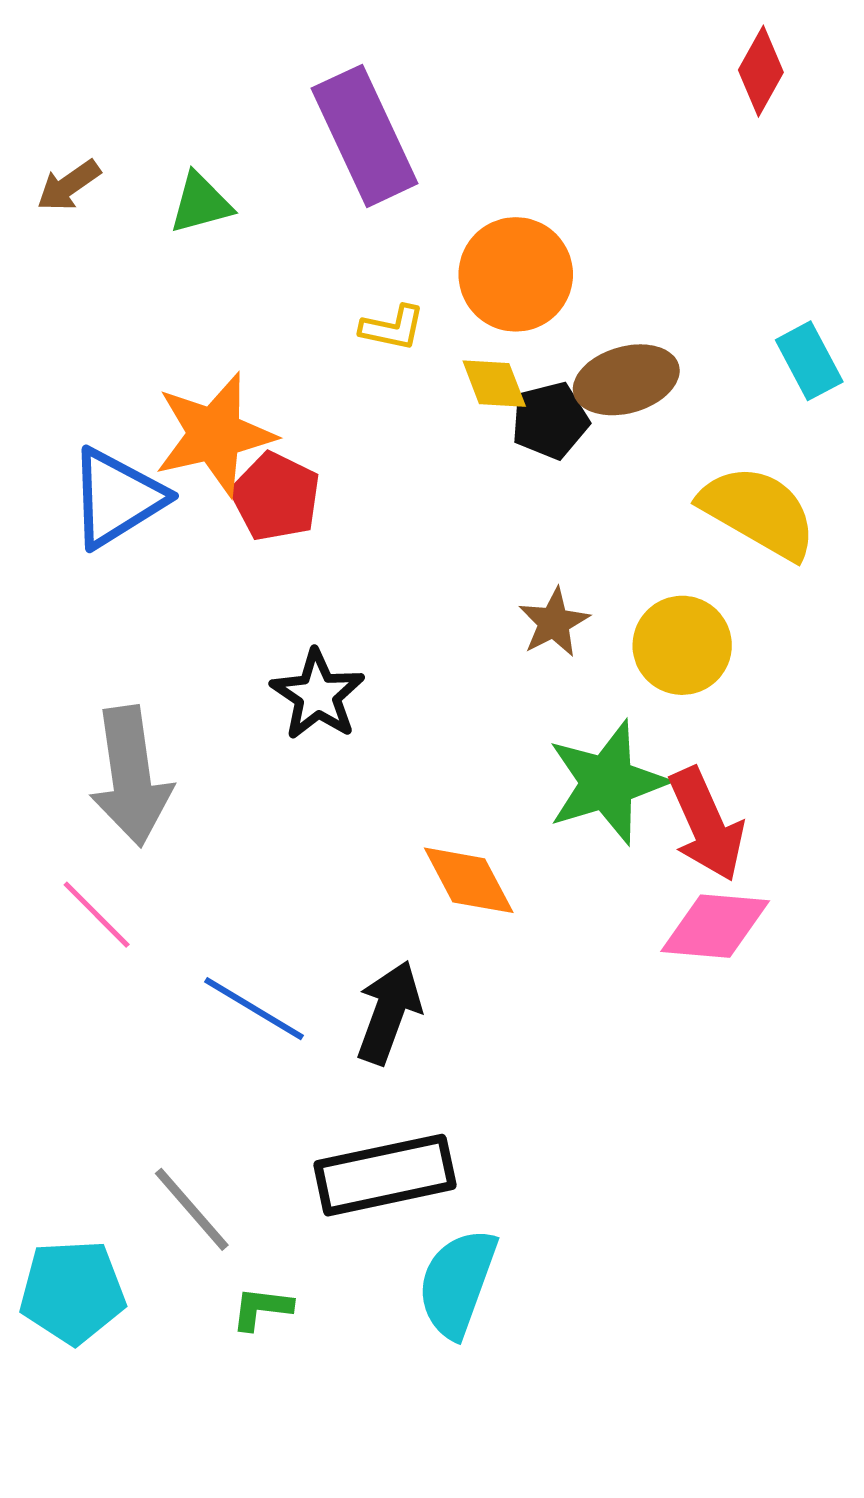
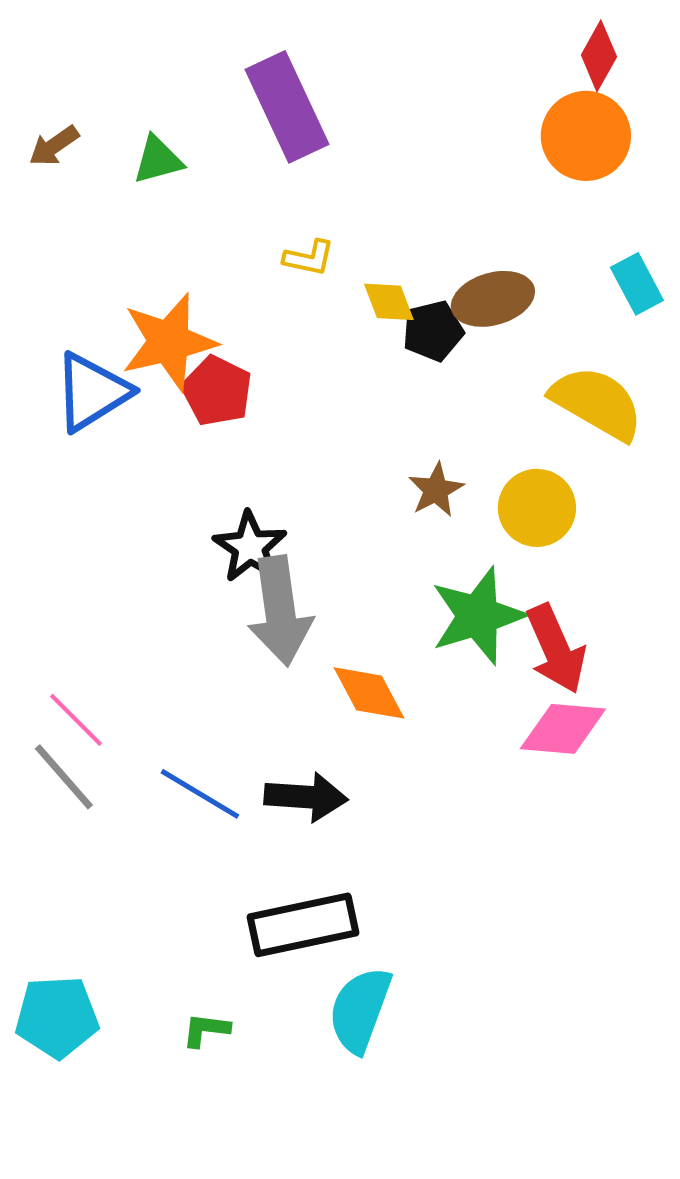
orange circle: (516, 274) -> (586, 136), moved
gray arrow: (131, 776) -> (280, 611), moved
black arrow: (389, 1012) -> (306, 797), turned 74
gray line: (192, 1209) -> (64, 777), moved

